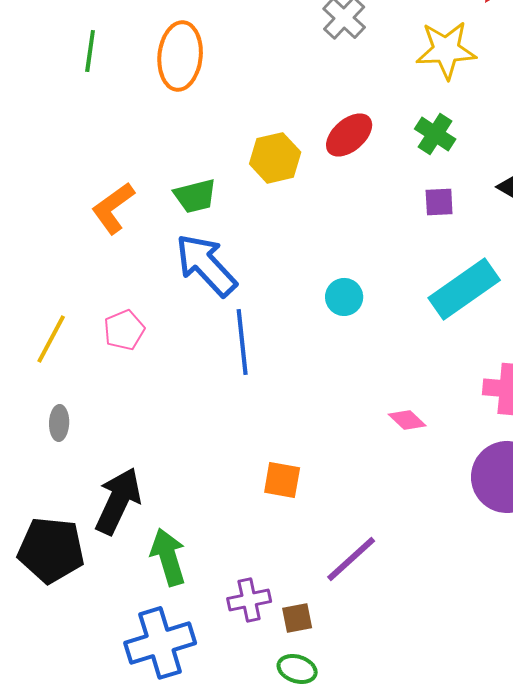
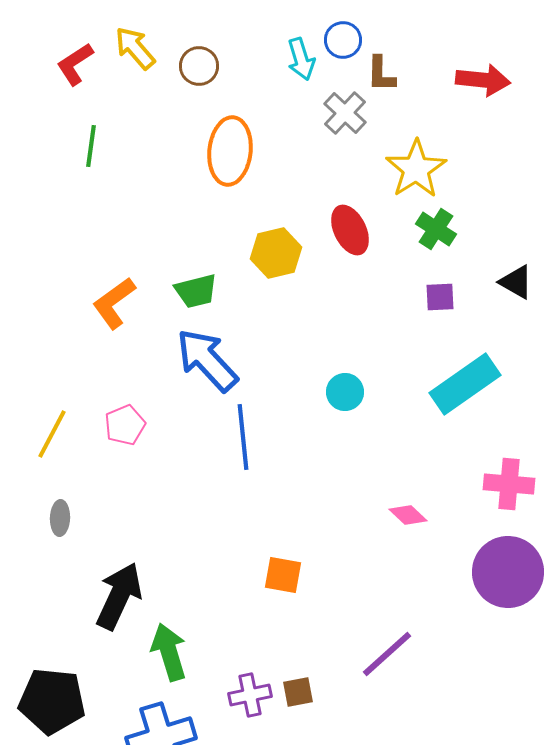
yellow star: (446, 50) -> (416, 169), moved, turned -30
orange ellipse: (180, 56) -> (230, 151), moved
red ellipse: (349, 135) -> (350, 230), turned -75
black pentagon: (51, 550) -> (52, 701), moved
purple line: (351, 559) -> (387, 654), moved
brown square: (297, 618) -> (298, 692), moved

